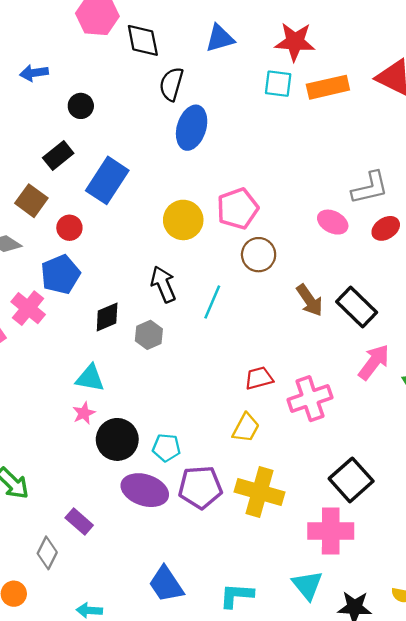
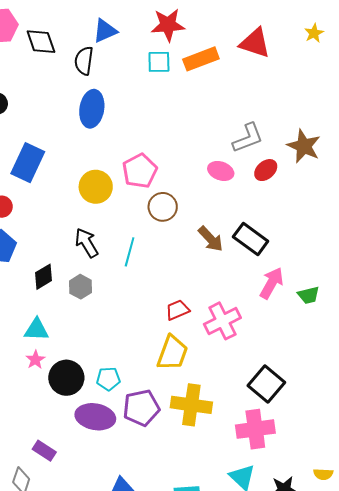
black semicircle: (171, 84) -> (84, 61), moved
yellow trapezoid: (246, 428) -> (172, 353), size x1.4

